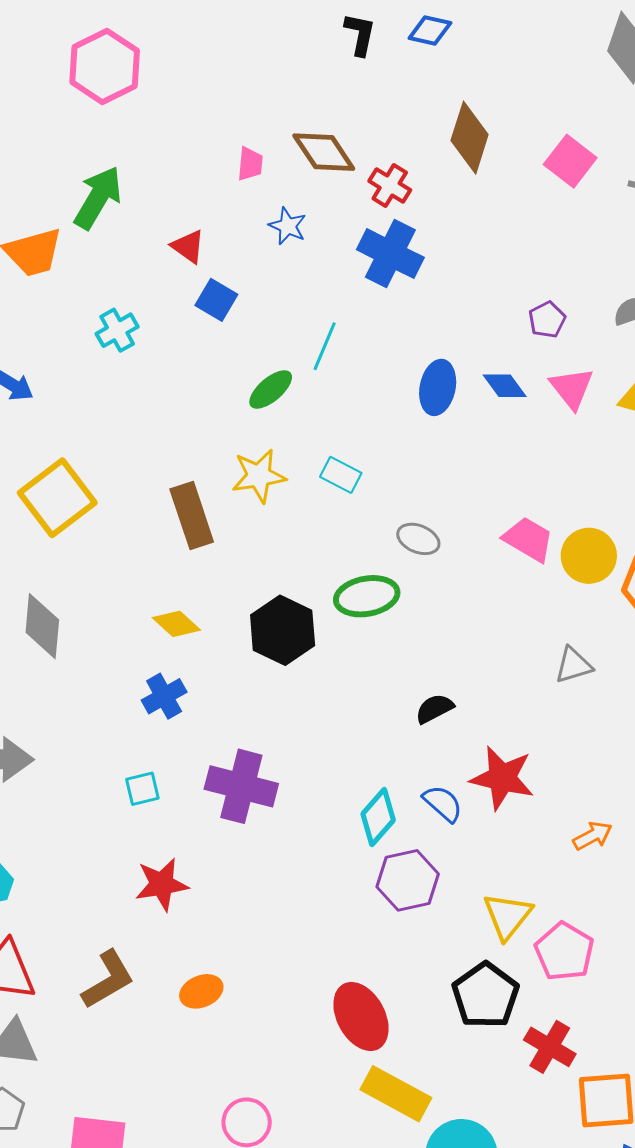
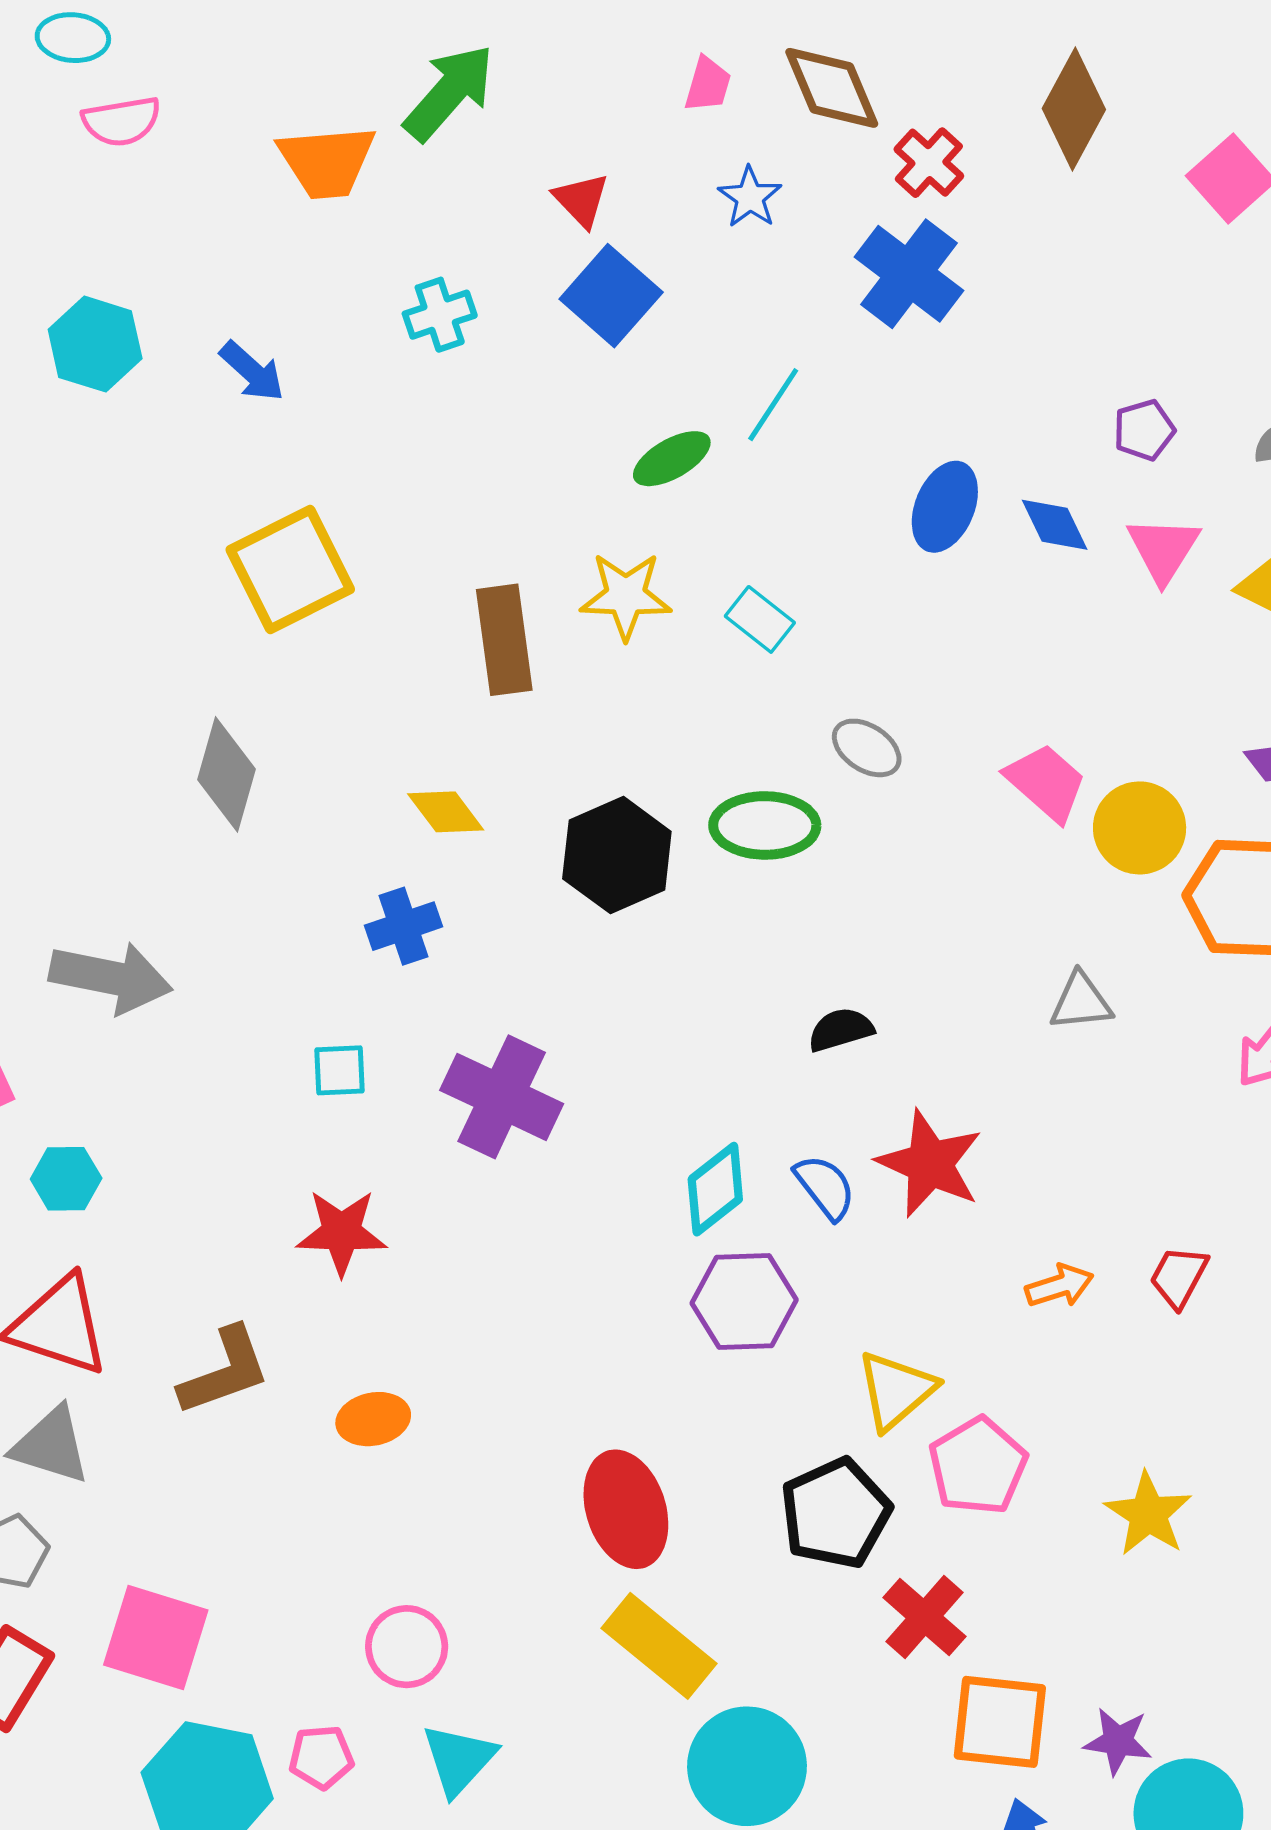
blue square: (216, 300) -> (611, 296), size x1.4

